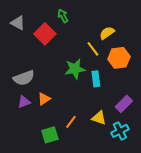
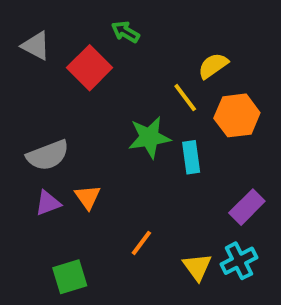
green arrow: (63, 16) -> (125, 32), turned -32
orange triangle: (44, 99) -> (88, 197), turned -32
yellow triangle: (99, 118) -> (197, 267), moved, turned 35
green square: (50, 135) -> (70, 277), moved

